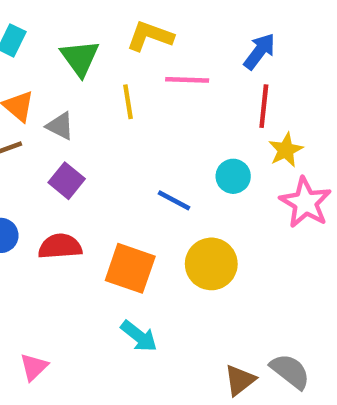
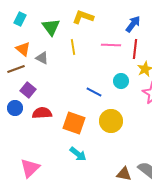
pink line: (187, 80) -> (111, 45), moved
purple square: (67, 181) -> (28, 90), moved
pink triangle: (34, 367) -> (30, 168), size x1.5
brown triangle: (240, 380) -> (124, 174), turned 49

